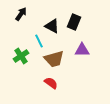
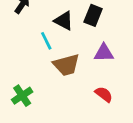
green cross: (21, 56) -> (22, 96), moved
red semicircle: (51, 83) -> (104, 94), moved

